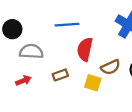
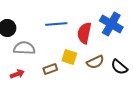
red semicircle: (85, 49) -> (84, 33), moved
yellow square: (93, 83) -> (69, 57), moved

